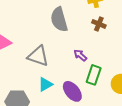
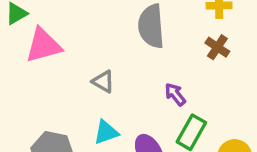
gray triangle: (38, 56) -> (103, 82), size x0.6

